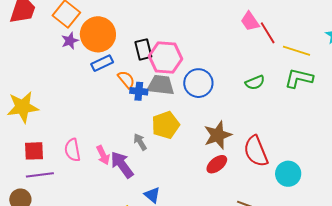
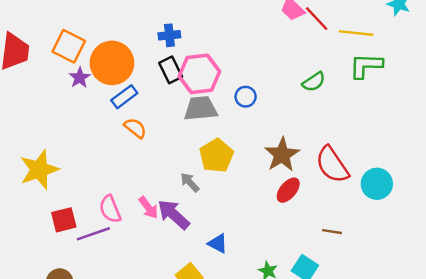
orange semicircle: (126, 79) -> (135, 128), moved
blue circle: (198, 83) -> (246, 97), size x0.6
blue cross: (139, 91) -> (169, 35), moved
purple line: (40, 175) -> (93, 234), moved

